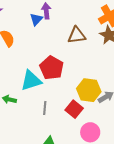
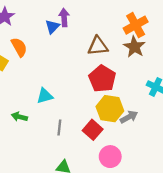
red pentagon: (52, 68) -> (102, 79), moved
cyan triangle: (31, 80) -> (45, 96), size x0.7

